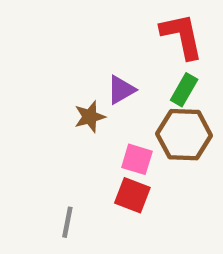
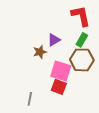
pink square: (137, 159) -> (61, 71), size x1.5

